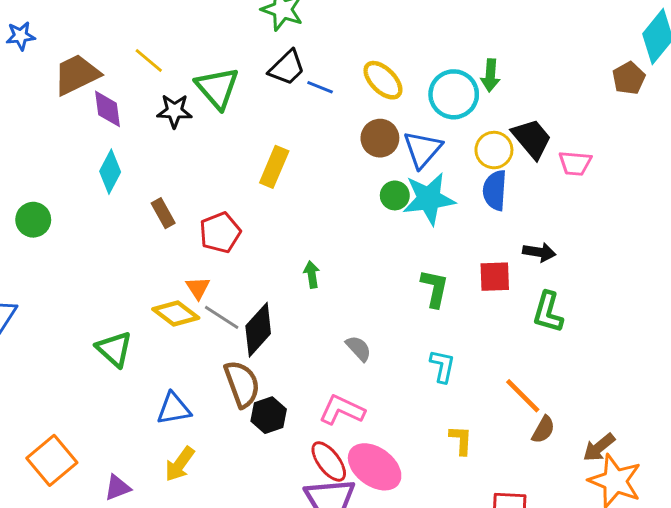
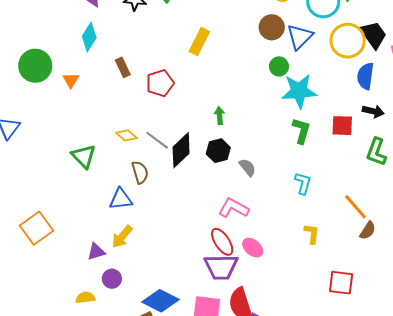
yellow circle: (494, 150) -> (348, 41), size x1.4
blue semicircle: (495, 190) -> (365, 76), moved
cyan star: (429, 199) -> (299, 91), moved
green circle: (33, 220) -> (35, 66), size x1.4
orange triangle: (198, 288) -> (71, 80), moved
yellow diamond: (176, 314) -> (126, 135), size x0.7
brown semicircle: (242, 384) -> (140, 172), moved, size x0.7
black hexagon: (269, 415) -> (218, 151), moved
pink ellipse: (375, 467) -> (253, 248), size x0.6
purple triangle: (117, 488) -> (96, 252), moved

